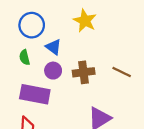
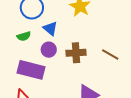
green semicircle: (25, 57) -> (24, 36), turned -96

